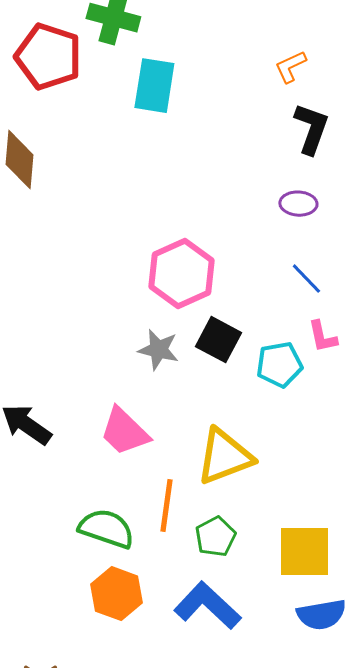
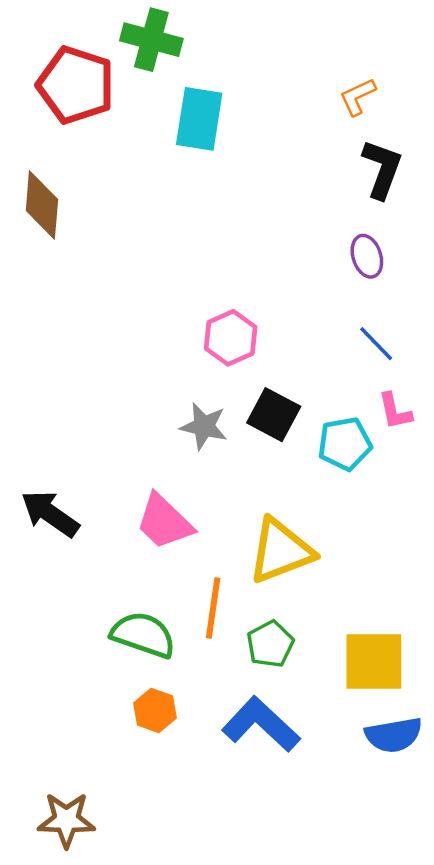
purple ellipse: (298, 204) -> (367, 256), turned 69
pink hexagon: (181, 274) -> (231, 338), size x0.7
orange hexagon: (116, 594) -> (155, 710), size x0.7

